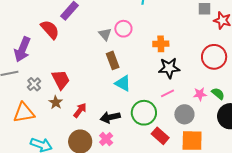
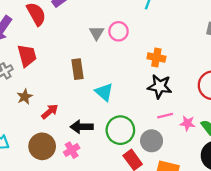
brown rectangle: (113, 60) -> (77, 69), moved
red trapezoid: (61, 80) -> (27, 56), moved
pink line: (168, 93) -> (165, 116), moved
gray circle: (184, 114) -> (152, 141), moved

